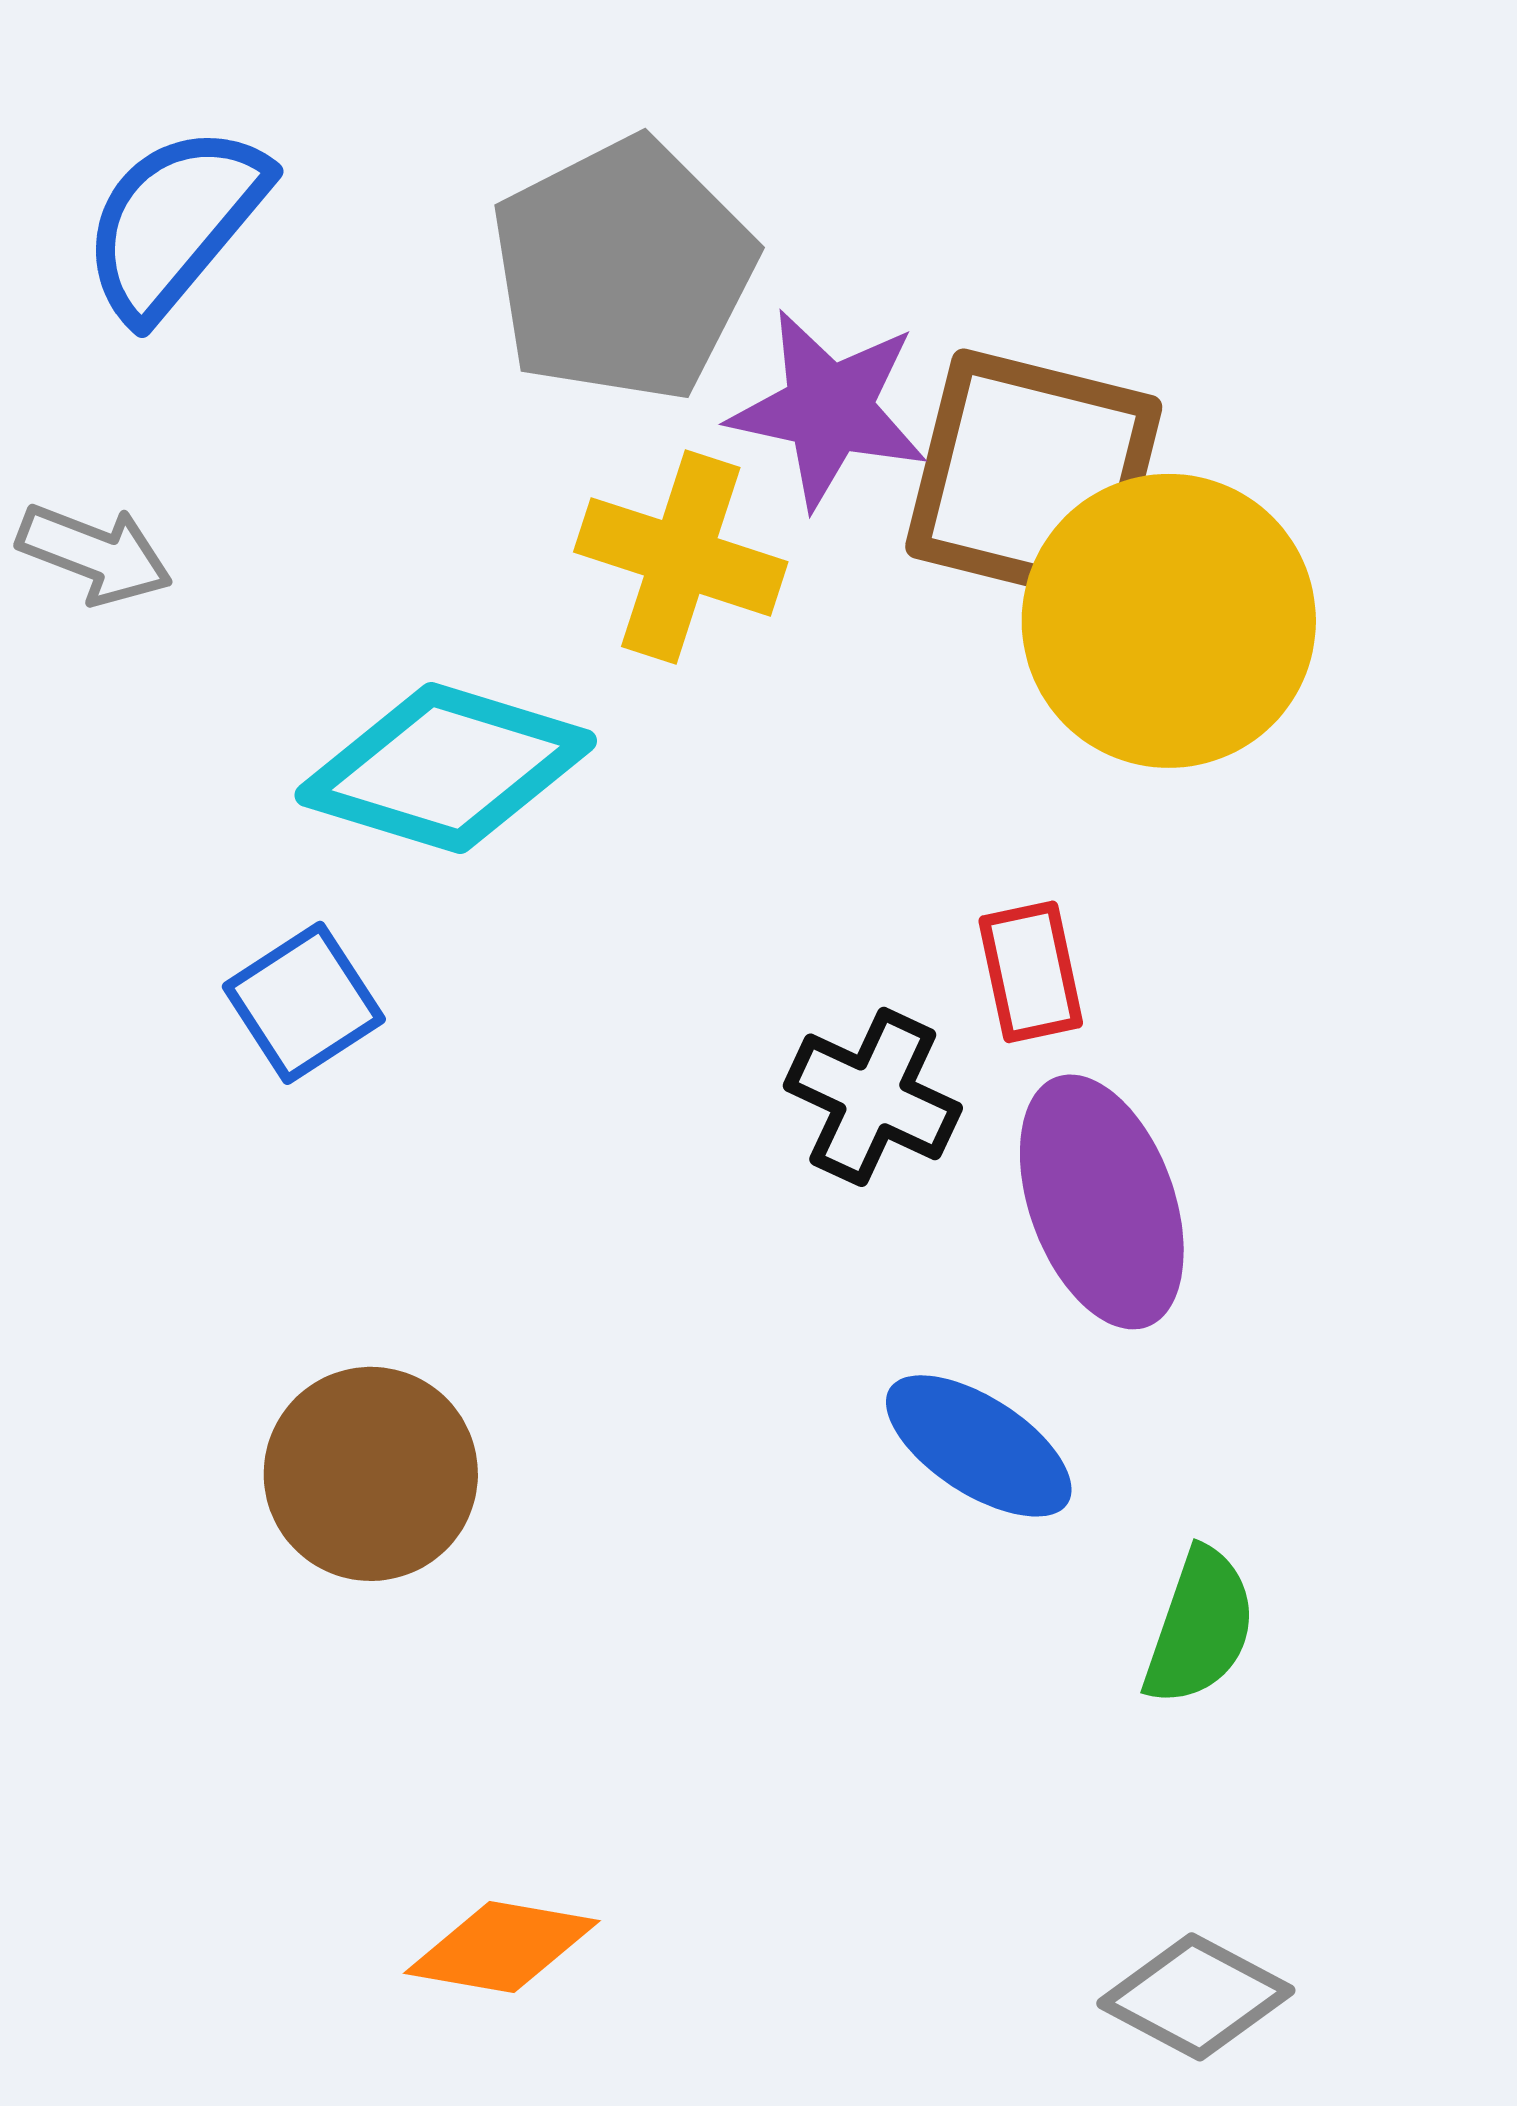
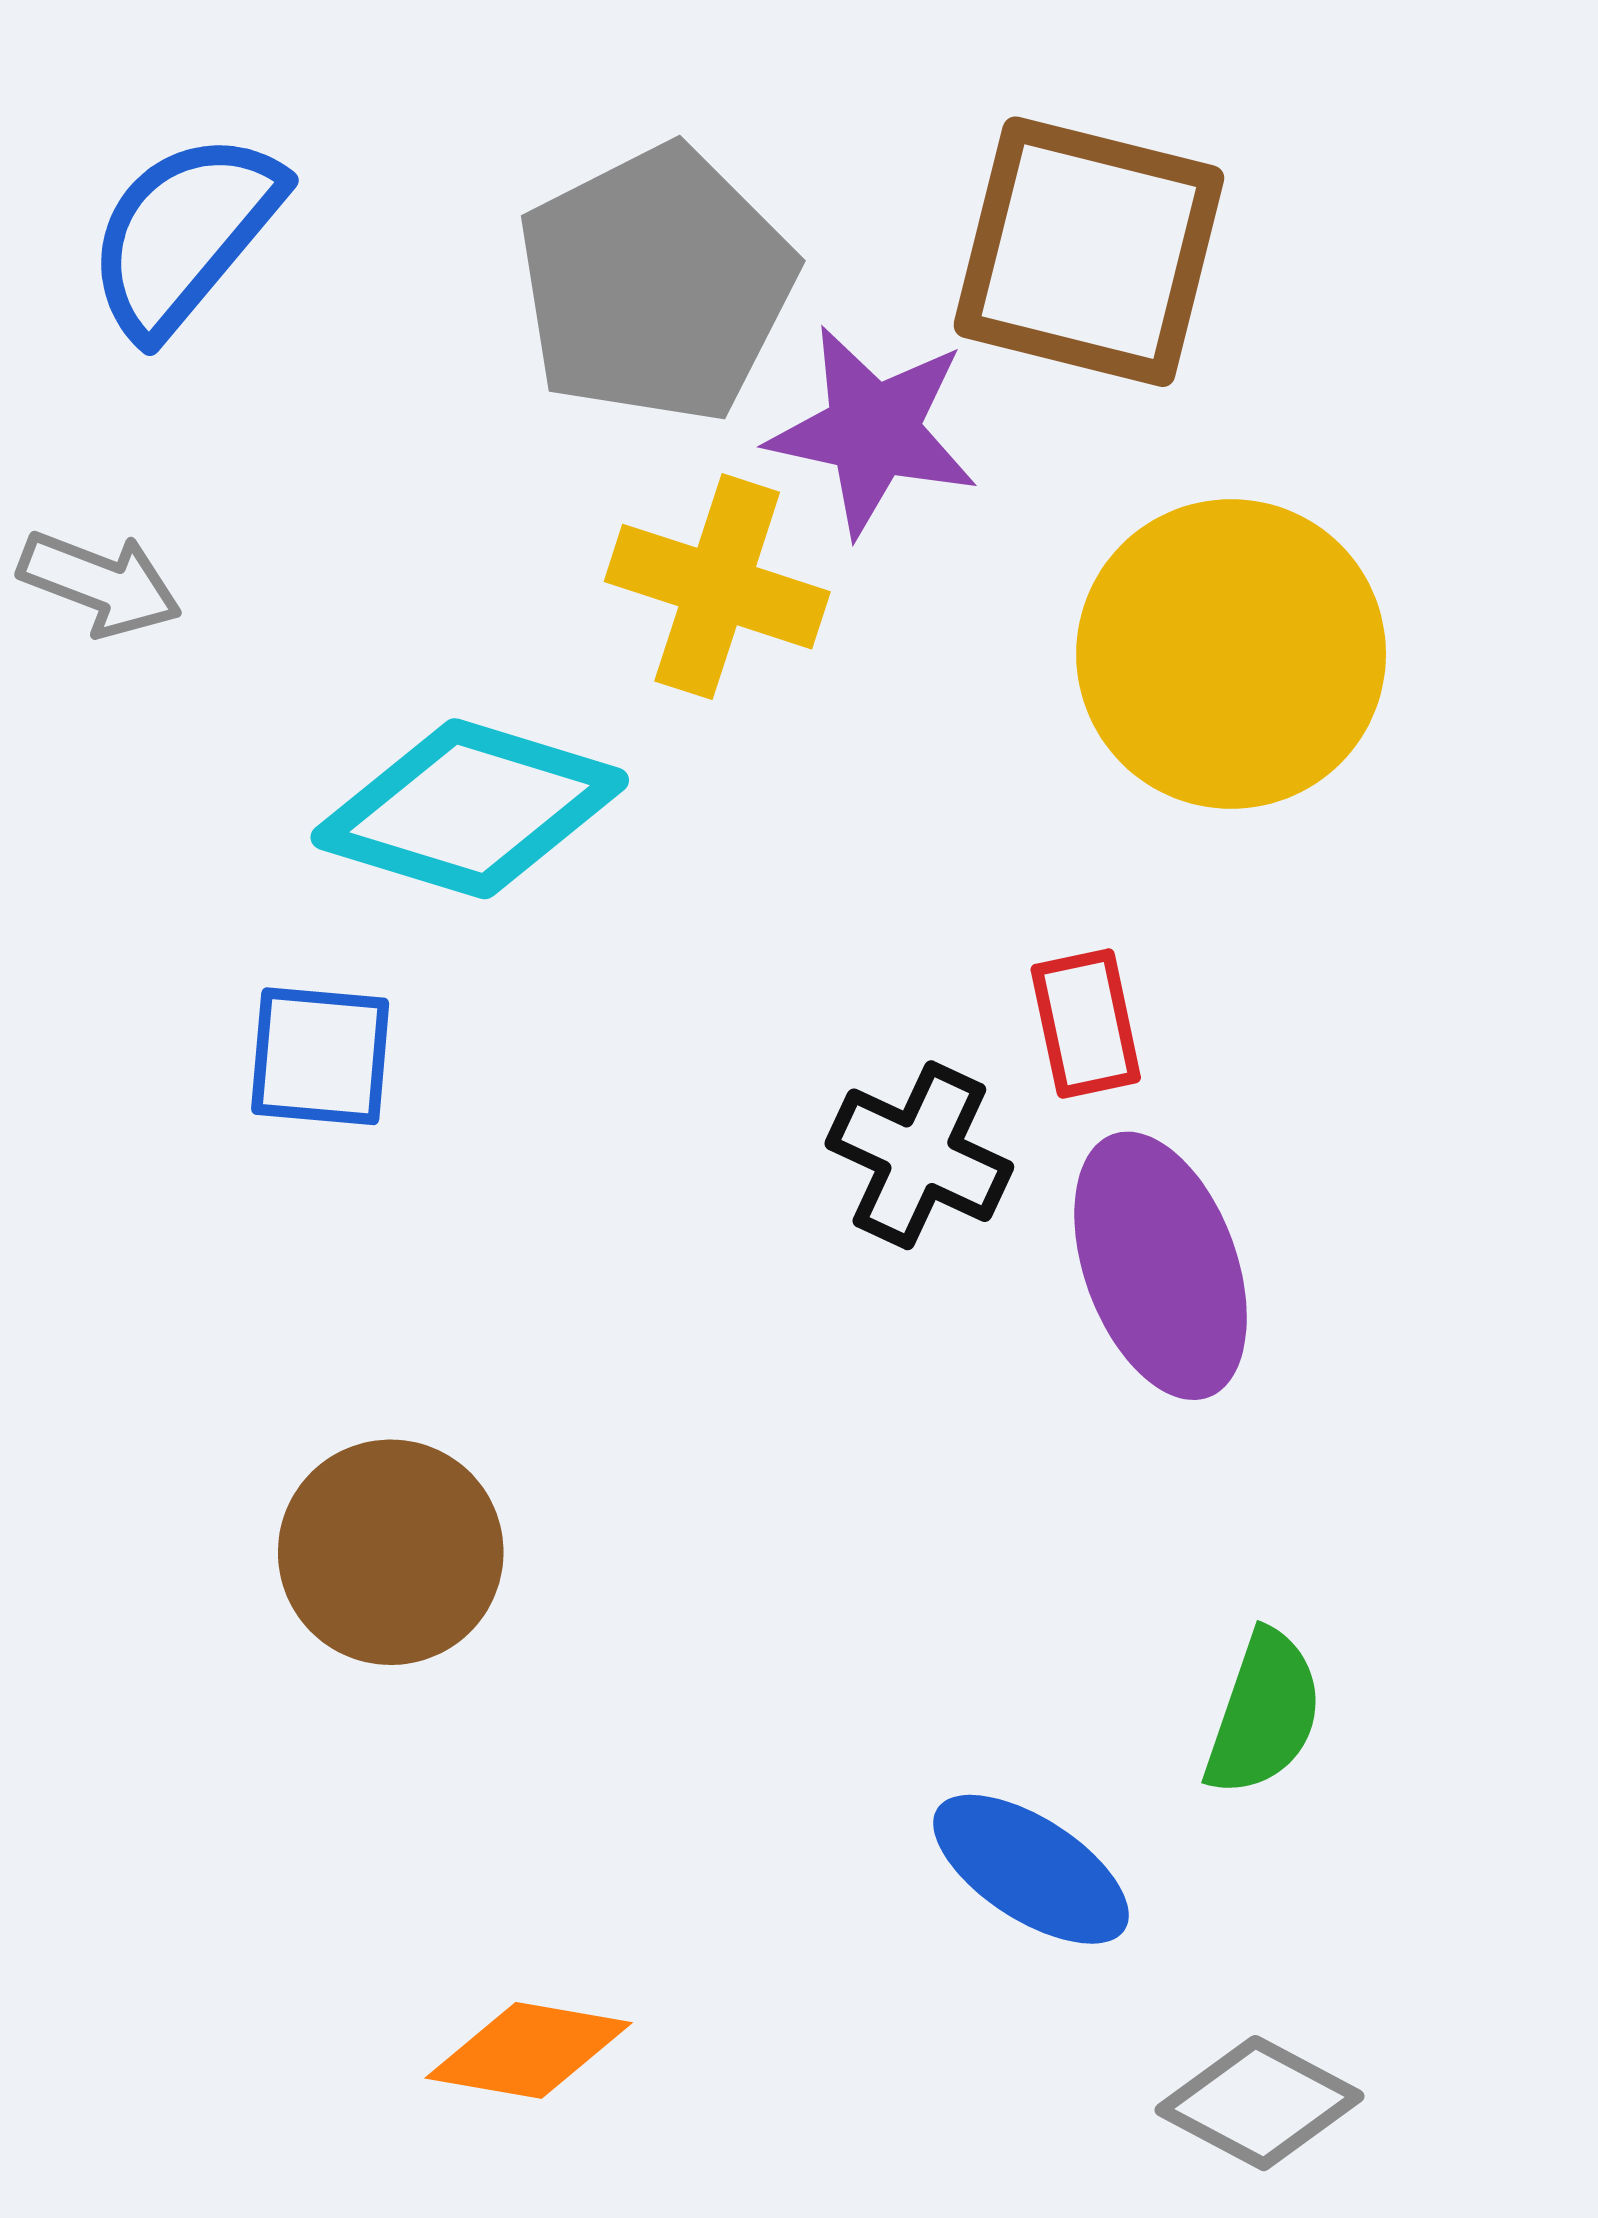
brown square: (1034, 477) -> (1089, 252), moved
blue square: (304, 1003) -> (320, 1056), turned 38
blue ellipse: (979, 1446) -> (1031, 1869), moved

